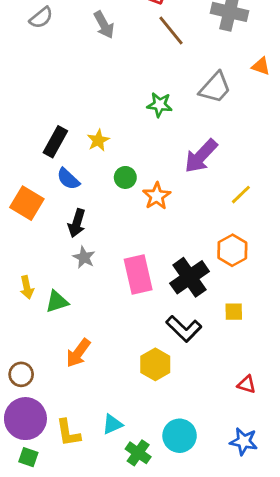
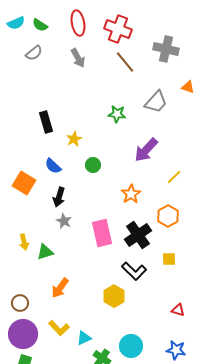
black rectangle: (55, 142) -> (46, 122), moved, turned -45
orange star: (157, 196) -> (131, 194), moved
yellow L-shape: (68, 433) -> (59, 328), moved, turned -35

